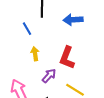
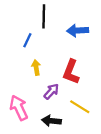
blue line: (27, 29) -> (27, 40), turned 56

